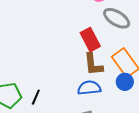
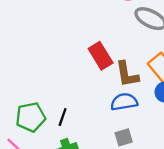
red rectangle: (90, 40) -> (101, 56), moved

